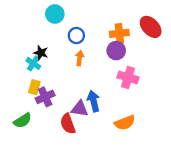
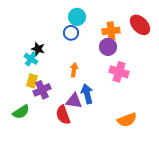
cyan circle: (55, 14) -> (77, 17), moved
orange arrow: (80, 58) -> (74, 70), moved
orange semicircle: (125, 123) -> (127, 120), moved

